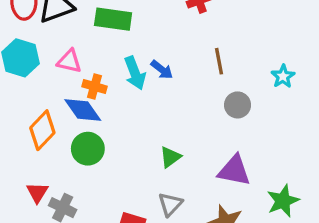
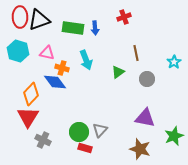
blue arrow: (162, 70) -> (95, 28), moved, turned 48
green circle: (88, 149) -> (79, 132), moved
green triangle: (170, 157) -> (118, 72), moved
red triangle: (37, 192) -> (28, 117), moved, size x1.6
gray triangle: (170, 204) -> (100, 130), moved

